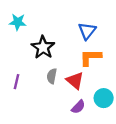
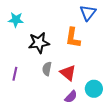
blue triangle: (87, 31) -> (88, 13), moved
black star: (43, 47) -> (39, 43), turned 30
orange L-shape: (90, 57) -> (73, 38), moved, turned -80

